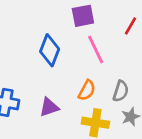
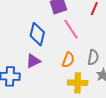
purple triangle: (49, 107) -> (33, 61), moved

